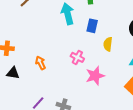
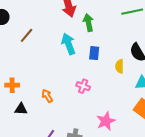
yellow semicircle: (108, 44) -> (120, 66), moved
pink star: (95, 76) -> (106, 121), moved

